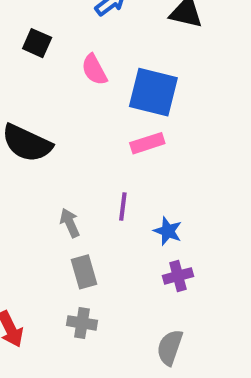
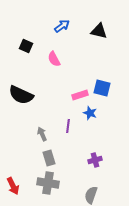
blue square: (153, 92) -> (102, 88), moved, size x0.7
blue star: (168, 231) -> (90, 113), moved
gray cross: (82, 323) -> (48, 183), size x1.5

